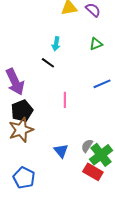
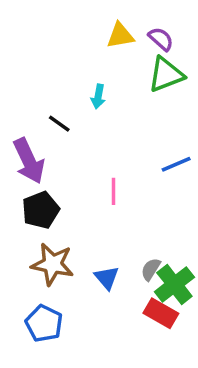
green triangle: (96, 44) -> (166, 75), moved, size x1.6
black line: (48, 63) -> (59, 124), moved
brown star: (21, 130) -> (52, 264), moved, turned 30

